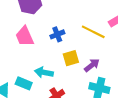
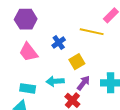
purple arrow: (92, 65) -> (83, 83), moved
cyan rectangle: (24, 83) -> (28, 88), moved

